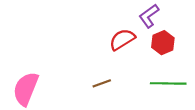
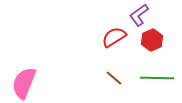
brown line: (102, 83) -> (114, 78), moved, turned 60

